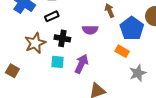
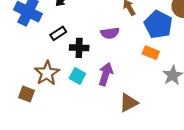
black rectangle: (52, 16) -> (58, 33), moved
brown star: (35, 43) -> (47, 73), moved
cyan square: (57, 62) -> (77, 76), turned 32

